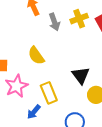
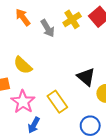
yellow semicircle: (36, 56) -> (23, 65), moved
blue arrow: (34, 112) -> (34, 125), moved

